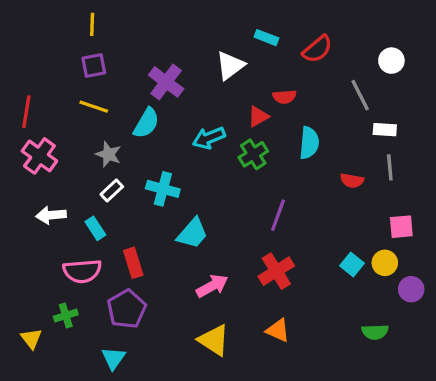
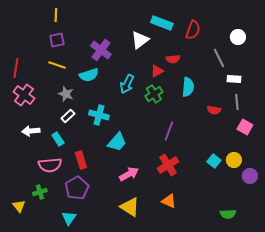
cyan rectangle: (266, 38) -> (162, 23), size x1.5
red semicircle: (317, 49) -> (193, 30), turned -30
cyan semicircle: (146, 123) -> (89, 75), turned 42
cyan arrow: (209, 138) -> (127, 84), turned -42
pink square: (401, 227) -> (245, 127), moved, turned 35
green semicircle: (375, 332) -> (228, 214), moved

